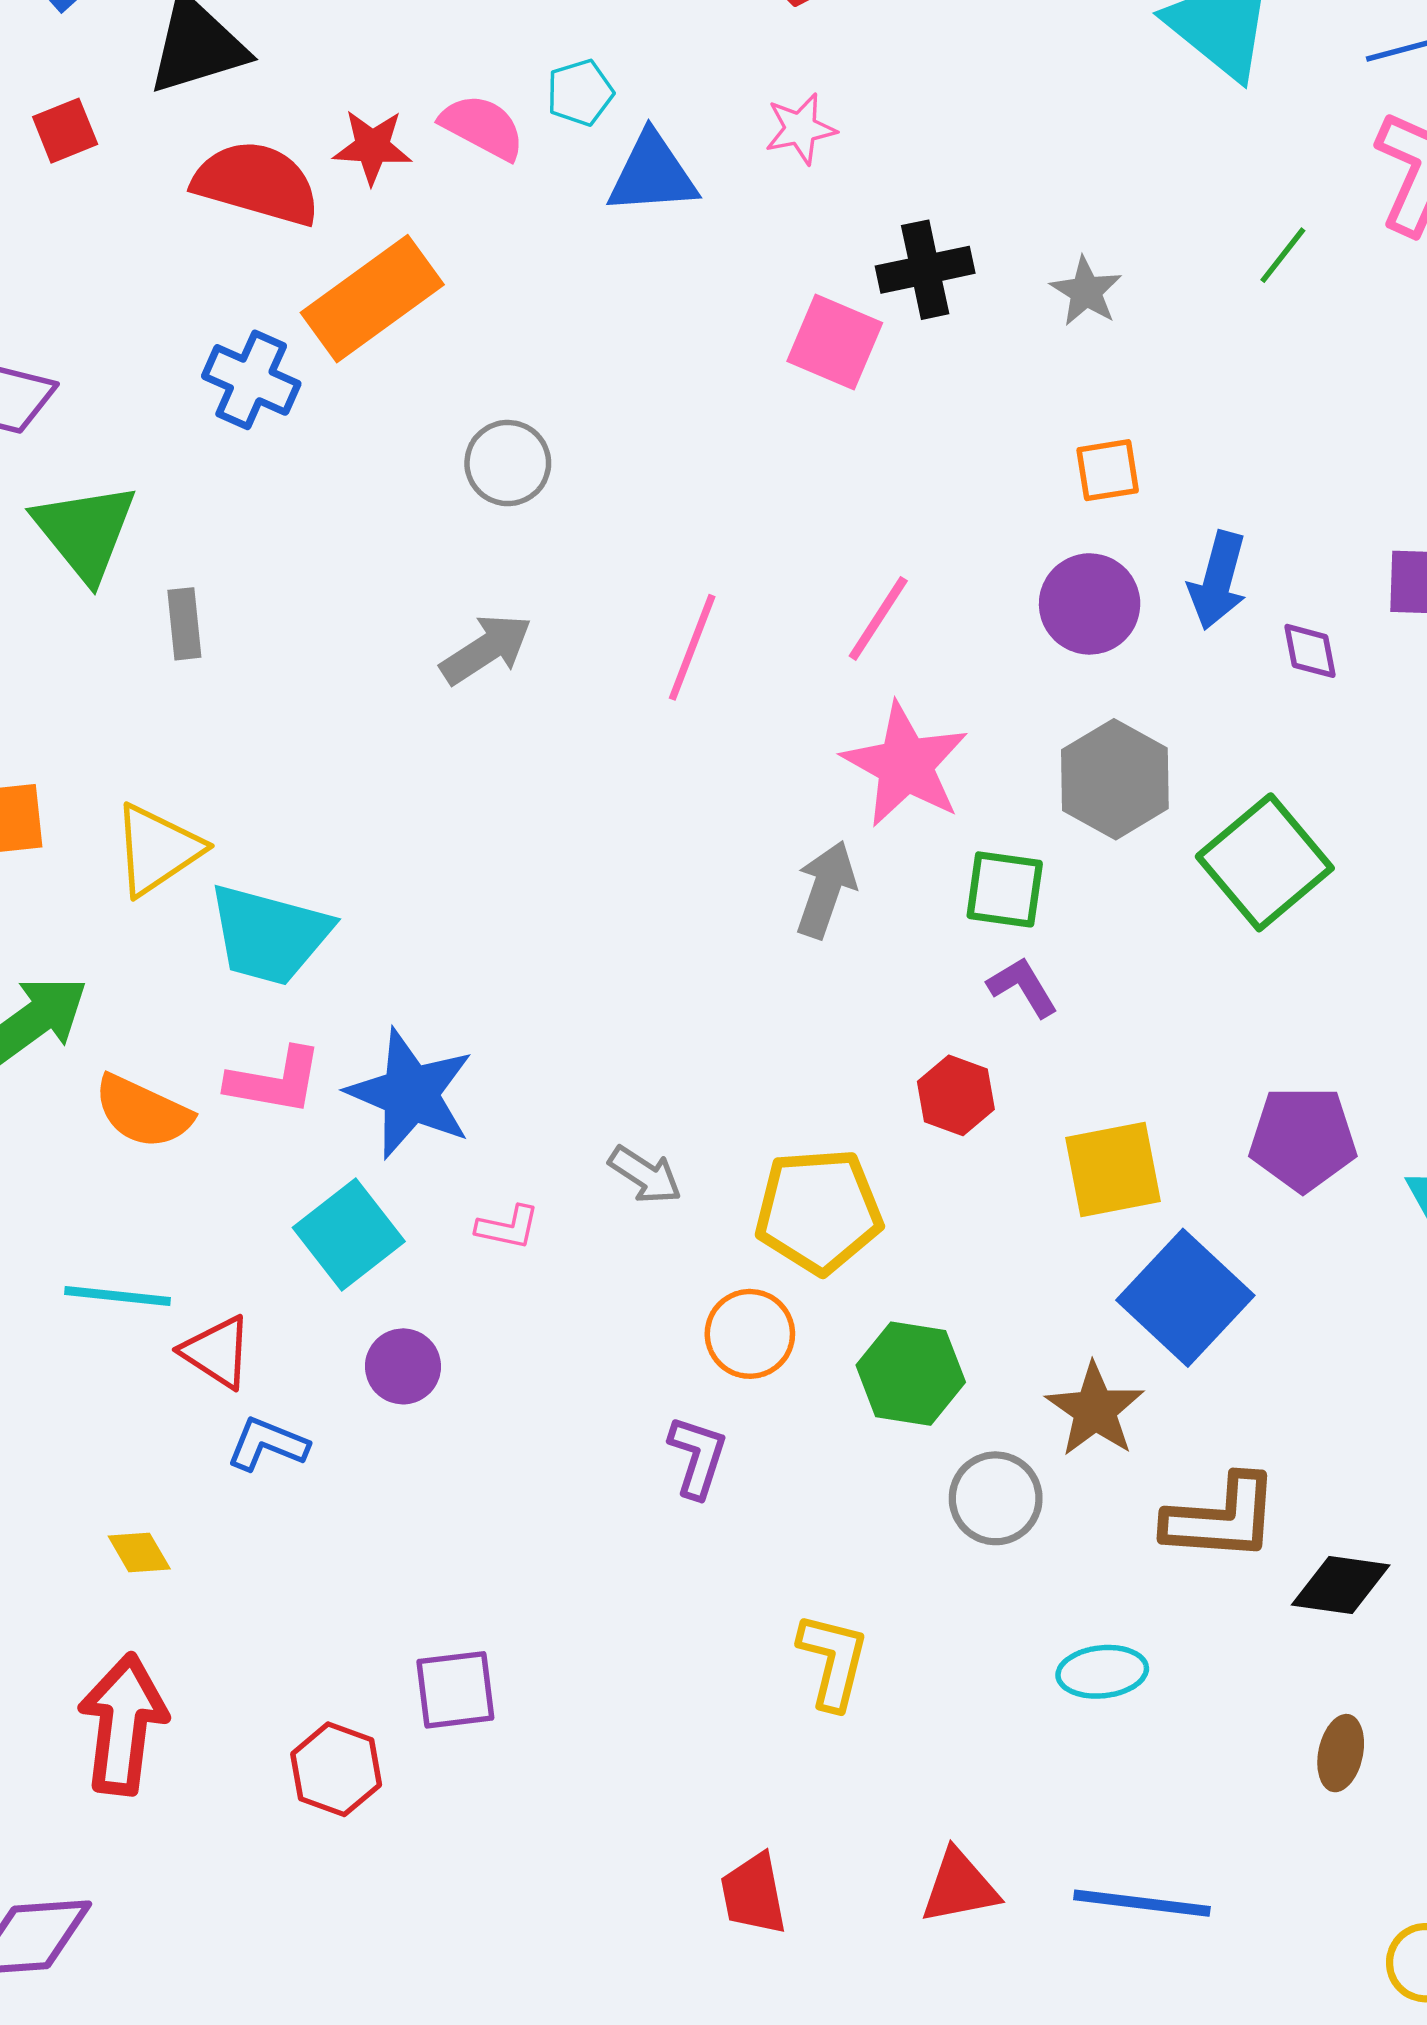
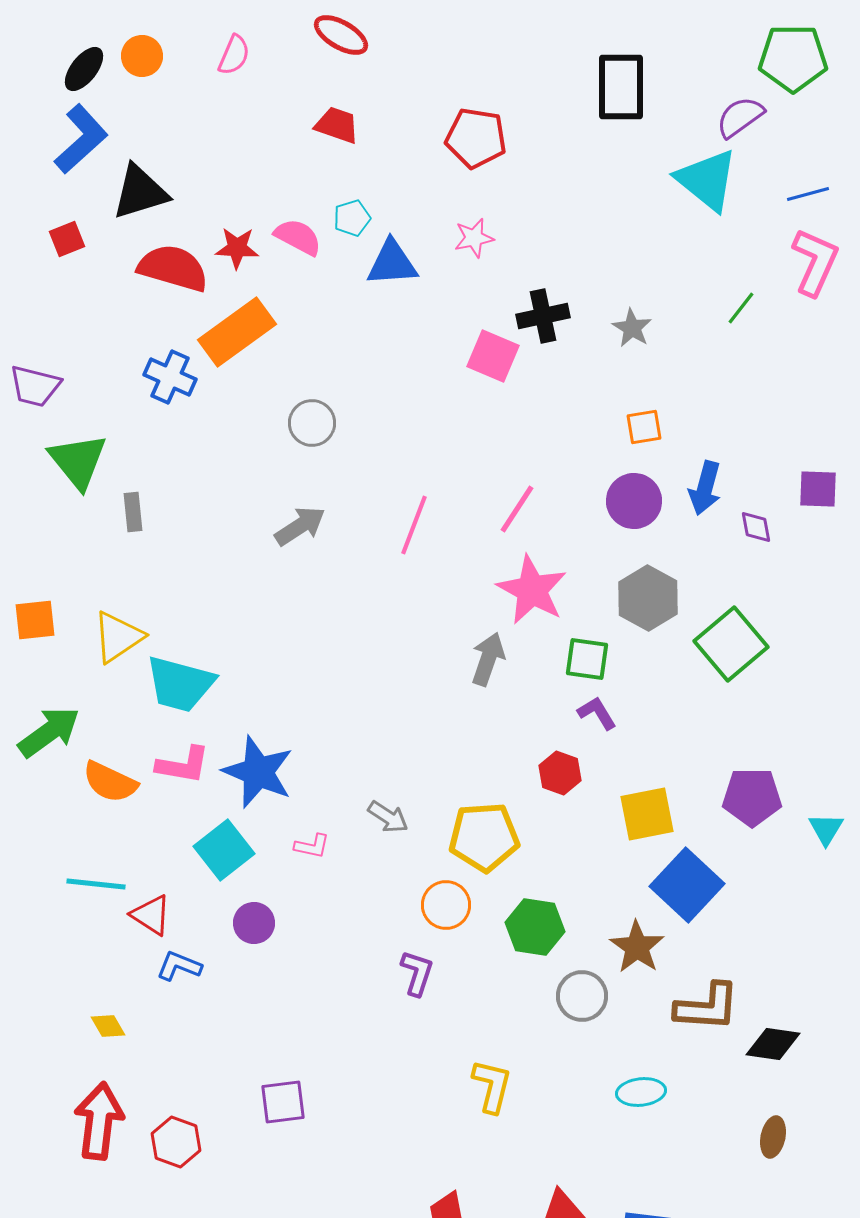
red hexagon: (336, 1769) -> (176, 1142), moved

